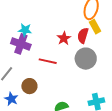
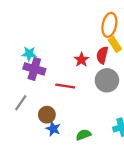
cyan star: (25, 30) -> (29, 54), moved
blue star: (11, 99) -> (53, 129), moved

